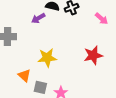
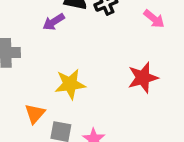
orange triangle: (24, 75) -> (35, 114), turned 32

